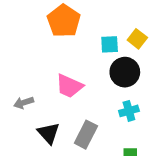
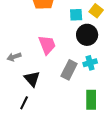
pink trapezoid: (69, 86) -> (47, 45), turned -135
gray rectangle: (86, 135) -> (69, 70), moved

